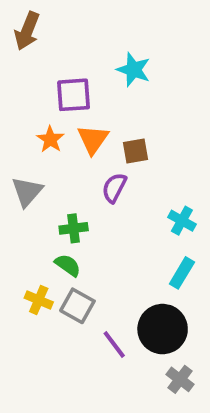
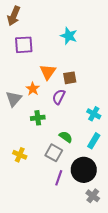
purple square: (74, 95) -> (24, 45), moved
orange star: (50, 139) -> (33, 89), moved
green semicircle: (68, 265) -> (66, 137), moved
gray square: (77, 306) -> (54, 153), moved
purple line: (114, 345) -> (59, 178), turned 56

